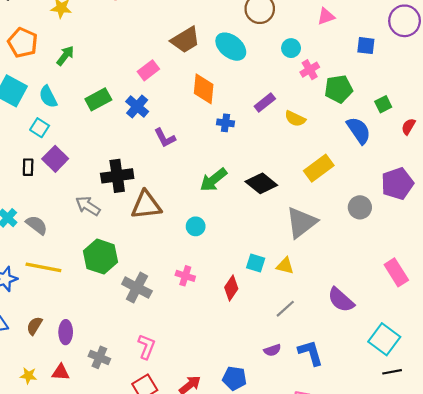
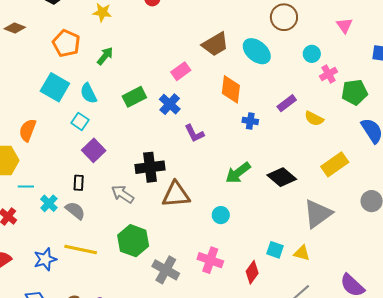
pink triangle: (326, 16) -> (344, 26), turned -48
black rectangle: (28, 167) -> (79, 183), moved
pink cross: (185, 276) -> (210, 260), size x1.4

